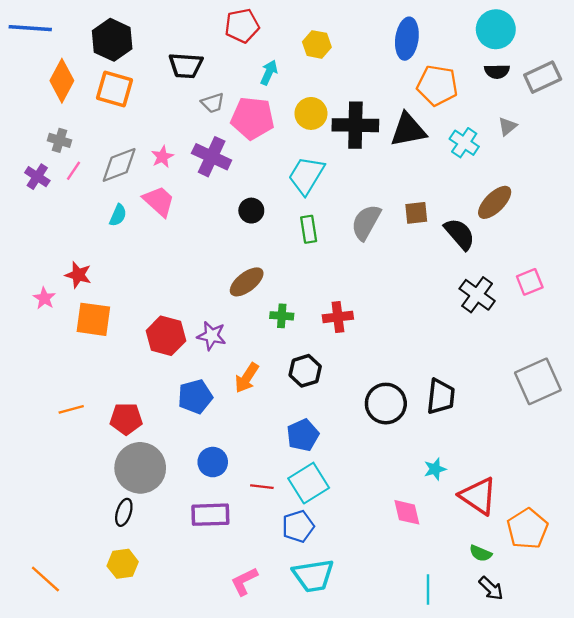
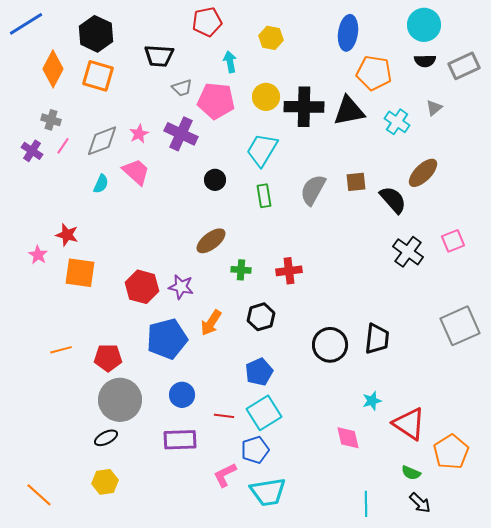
blue line: (30, 28) -> (26, 24), turned -36
cyan arrow: (269, 73) -> (230, 62), turned -35
blue pentagon: (195, 397) -> (167, 339), size x1.4
black ellipse: (124, 512) -> (106, 438), turned 45
pink L-shape: (244, 581) -> (225, 475), moved

